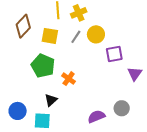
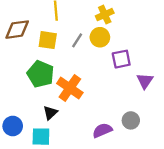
yellow cross: (79, 13) -> (105, 15), moved
brown diamond: (23, 26) -> (17, 30), turned 40
orange cross: (69, 79) -> (70, 88), size x1.6

